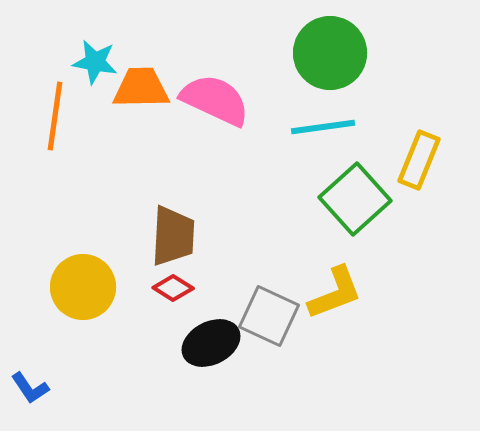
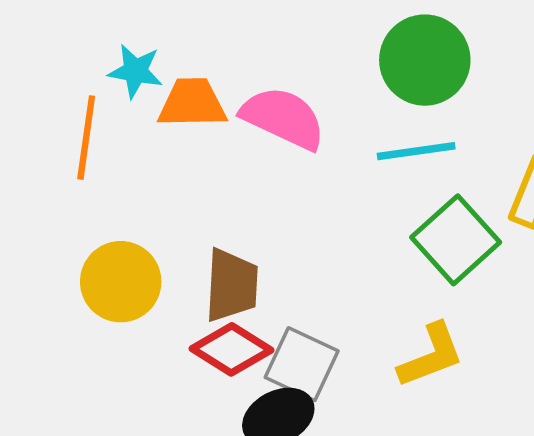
yellow circle: (83, 287) -> (121, 282), moved
red diamond: (173, 288) -> (231, 349), size x1.6
gray square: (269, 316) -> (302, 364), moved

